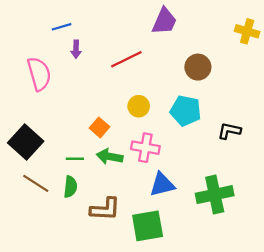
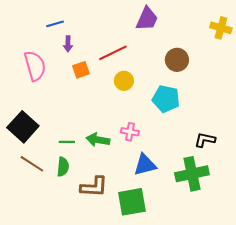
yellow circle: (139, 106) -> (124, 81), moved
orange square: (100, 127) -> (81, 70), moved, turned 30
black L-shape: (229, 131) -> (205, 140), moved
pink cross: (145, 148) -> (130, 132), size x0.7

